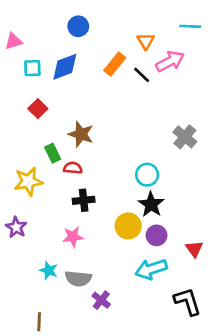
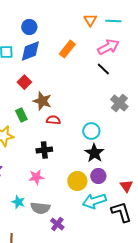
blue circle: (78, 26) -> (29, 27), moved
cyan line: (190, 26) -> (113, 21), moved
orange triangle: (146, 41) -> (90, 20), moved
black line: (142, 75) -> (103, 69), moved
red square: (38, 109) -> (24, 82), moved
red semicircle: (73, 168) -> (53, 120), moved
yellow circle: (128, 226) -> (77, 181), moved
black L-shape: (188, 301) -> (121, 212), moved

